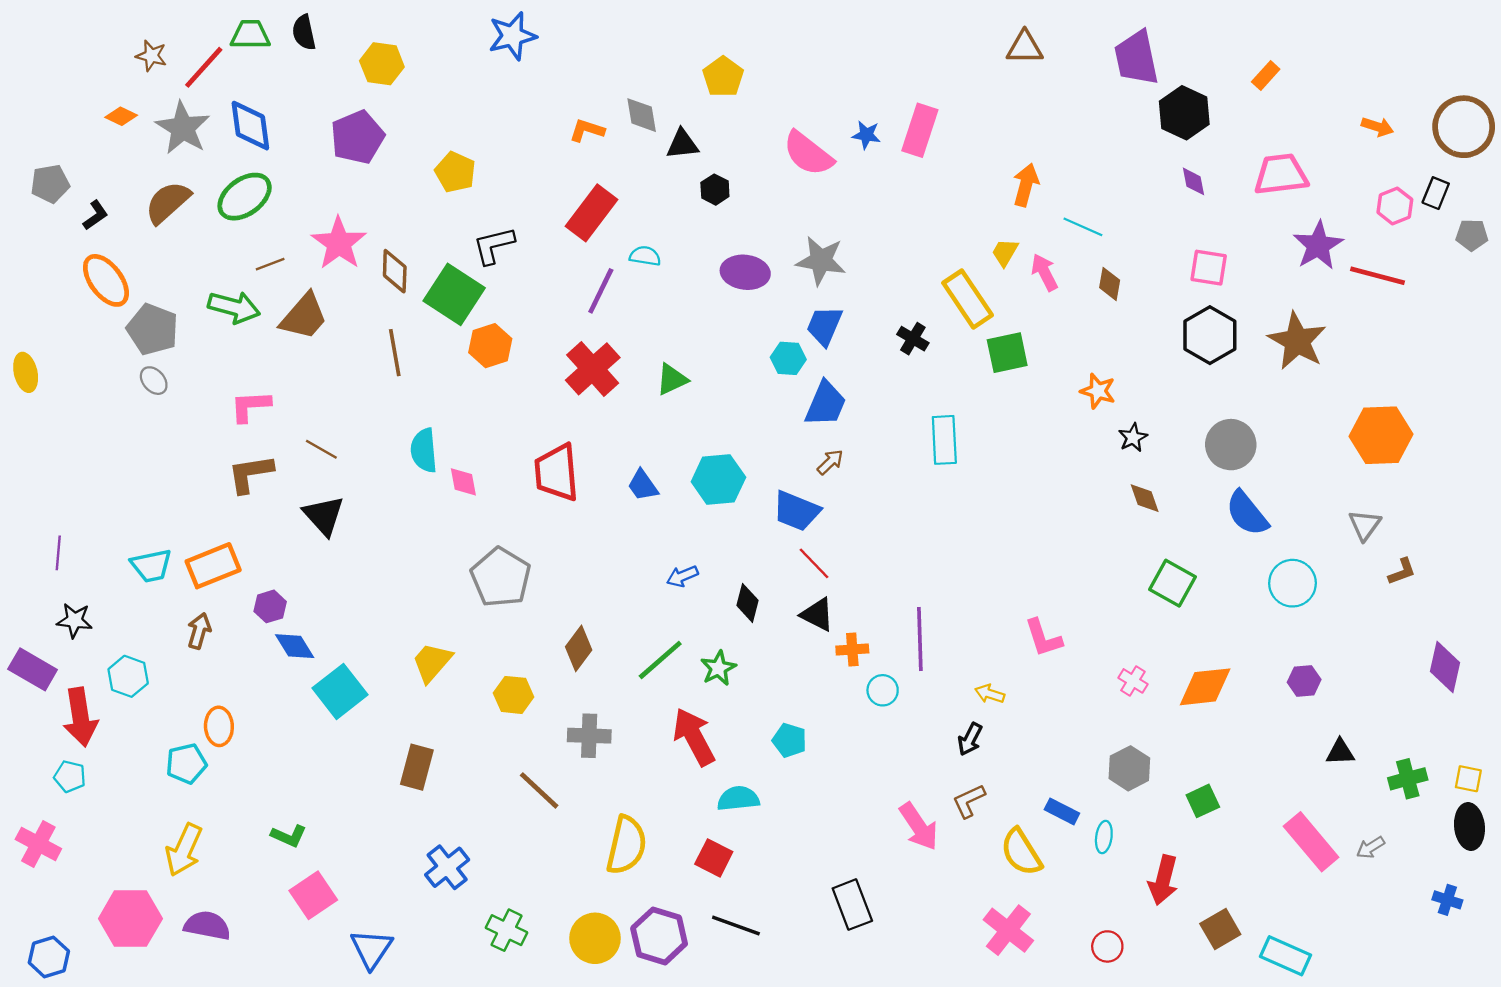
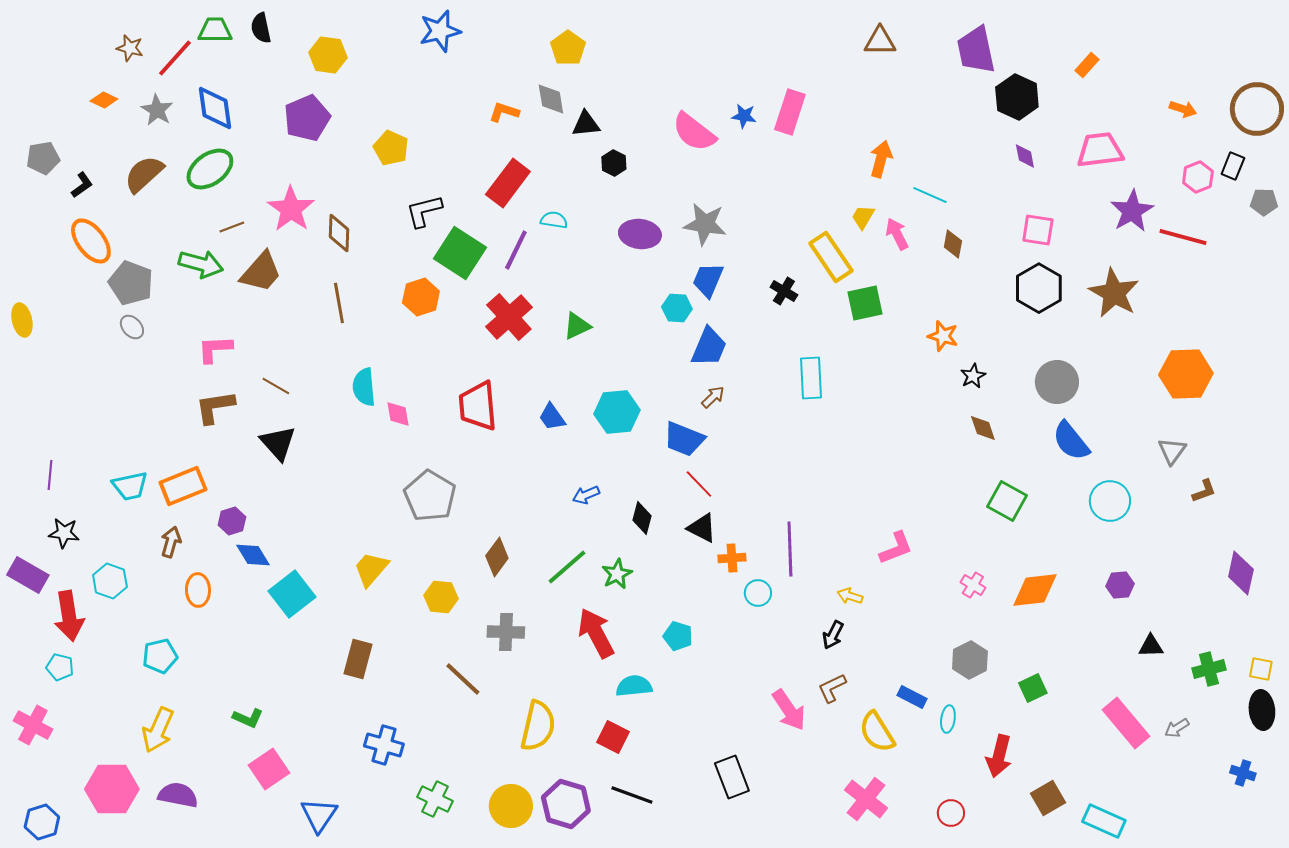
yellow pentagon: (723, 77) -> (568, 48), moved
gray star: (183, 128) -> (157, 110), size x0.7
green square: (454, 294) -> (460, 253), moved
pink L-shape: (1043, 638) -> (896, 548), turned -93
orange ellipse: (219, 726) -> (198, 590), moved
blue cross: (447, 867) -> (384, 745), turned -36

